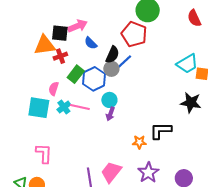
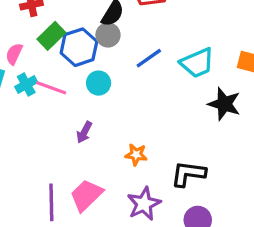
blue line: (124, 62) -> (149, 58), moved
cyan trapezoid: (187, 64) -> (197, 63), moved
purple arrow: (110, 114) -> (84, 132), moved
black L-shape: (161, 131) -> (188, 174), moved

